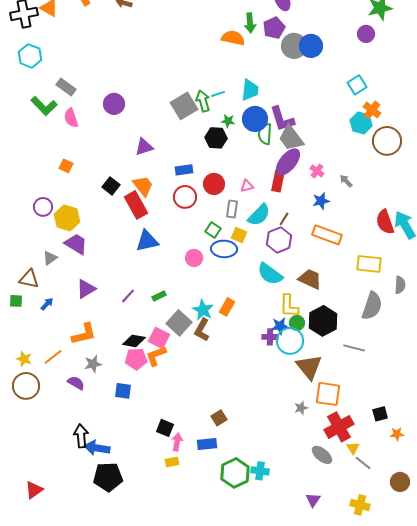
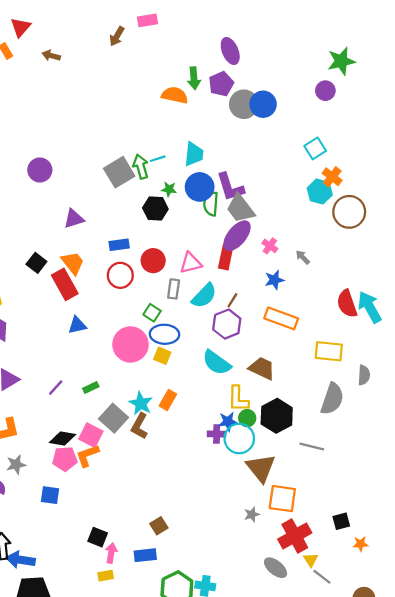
pink triangle: (247, 186) -> (191, 263), size x1.5
yellow square: (239, 235) -> (162, 356), moved
blue triangle: (147, 241) -> (77, 325), size x0.7
pink circle: (194, 258) -> (130, 344), size x1.8

